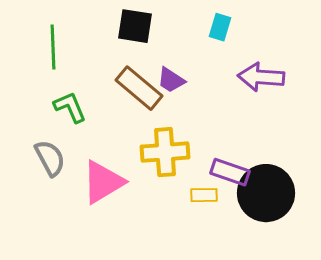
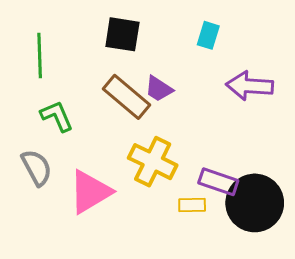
yellow cross: (165, 152) -> (153, 162), turned 30

